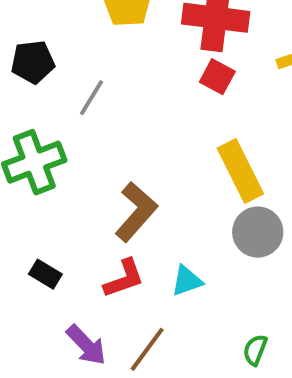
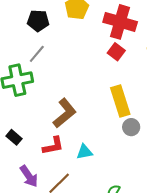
black pentagon: (33, 62) -> (38, 21), moved
gray line: (92, 98) -> (37, 54), moved
gray circle: (258, 232) -> (131, 127), moved, size x0.7

